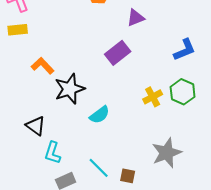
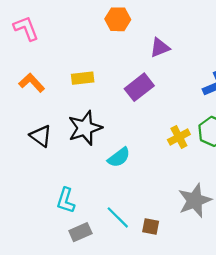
yellow rectangle: (18, 30) -> (83, 78), moved
orange L-shape: (43, 66) -> (32, 83), moved
black triangle: (36, 126) -> (41, 136), moved

